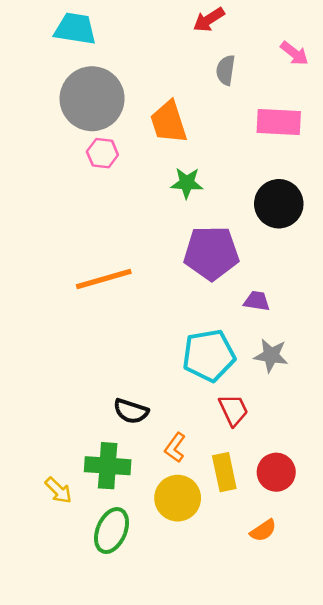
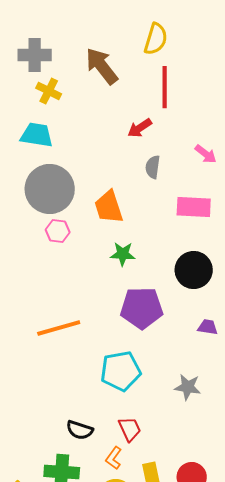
purple trapezoid: (257, 301) -> (208, 327), moved
cyan pentagon: (209, 355) -> (121, 371), moved
red trapezoid: (233, 410) -> (130, 429), moved

